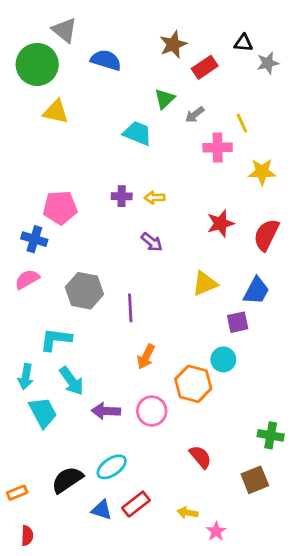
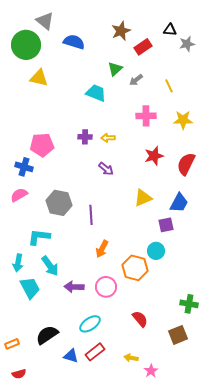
pink cross: (218, 148) -> (146, 116), moved
cyan ellipse: (112, 467) -> (90, 324), moved
red semicircle: (27, 536) -> (19, 374), turned 72

